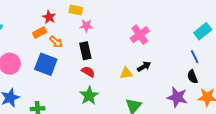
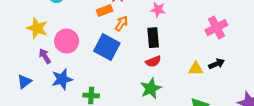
orange arrow: (56, 42) -> (122, 23), turned -104
red semicircle: (88, 72) -> (153, 61), turned 120

